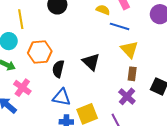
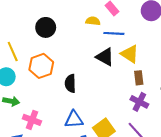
orange hexagon: (40, 52) -> (41, 66), moved
black triangle: (91, 62) -> (105, 57), moved
black semicircle: (58, 69) -> (70, 83), moved

